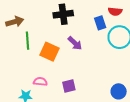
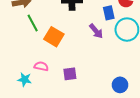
green line: (27, 41) -> (33, 23), turned -30
purple arrow: (75, 43) -> (96, 31), moved

